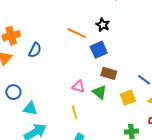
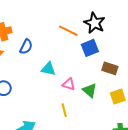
black star: (103, 25) -> (94, 23), size x1.5
brown rectangle: (109, 73) -> (110, 68), moved
cyan triangle: (30, 109) -> (48, 69), moved

